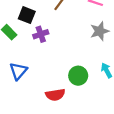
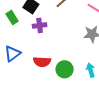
red semicircle: (55, 95) -> (42, 62), moved

